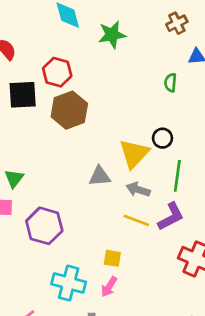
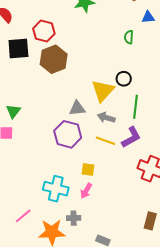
purple hexagon: (44, 226) -> (68, 134), moved

